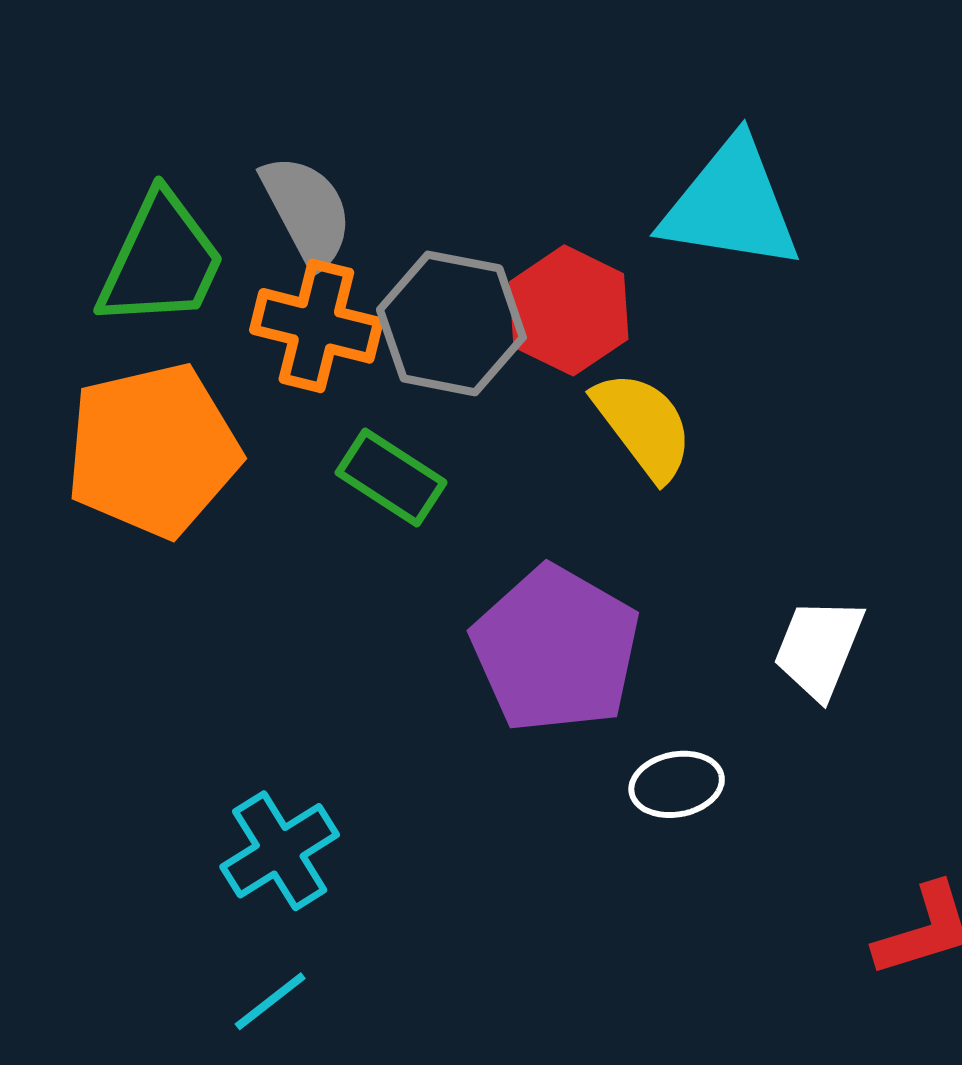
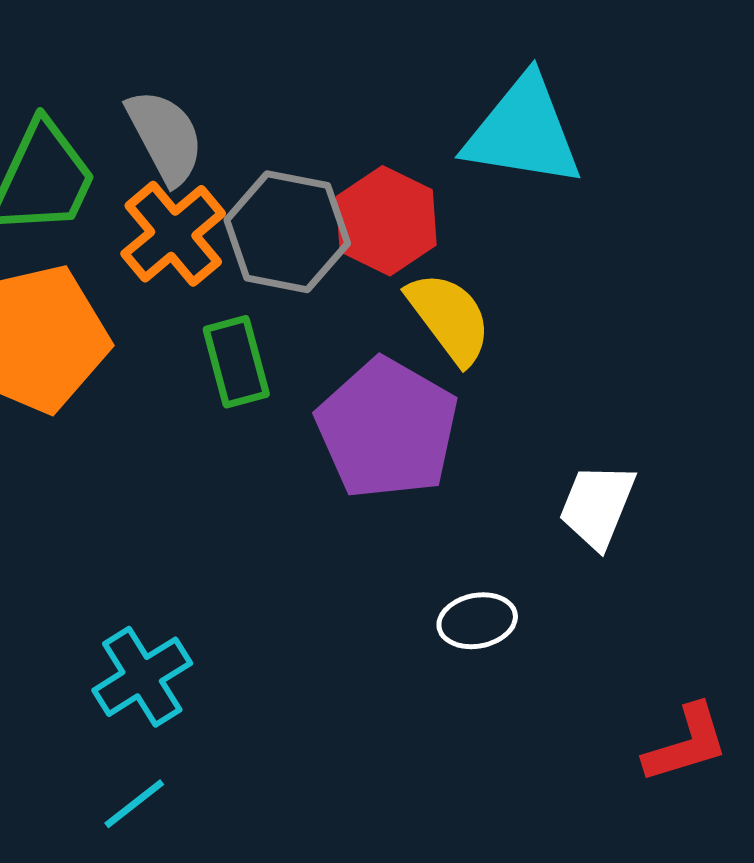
orange cross: (316, 326) -> (173, 234), turned 36
green rectangle: (391, 478) -> (236, 362), turned 42
purple pentagon: (556, 649) -> (387, 429), moved

